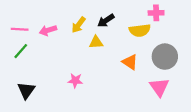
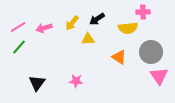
pink line: (20, 29) -> (18, 27), turned -35
pink star: (75, 81) -> (76, 81), moved
pink triangle: (159, 87) -> (159, 76), moved
black triangle: (26, 90) -> (37, 83), moved

